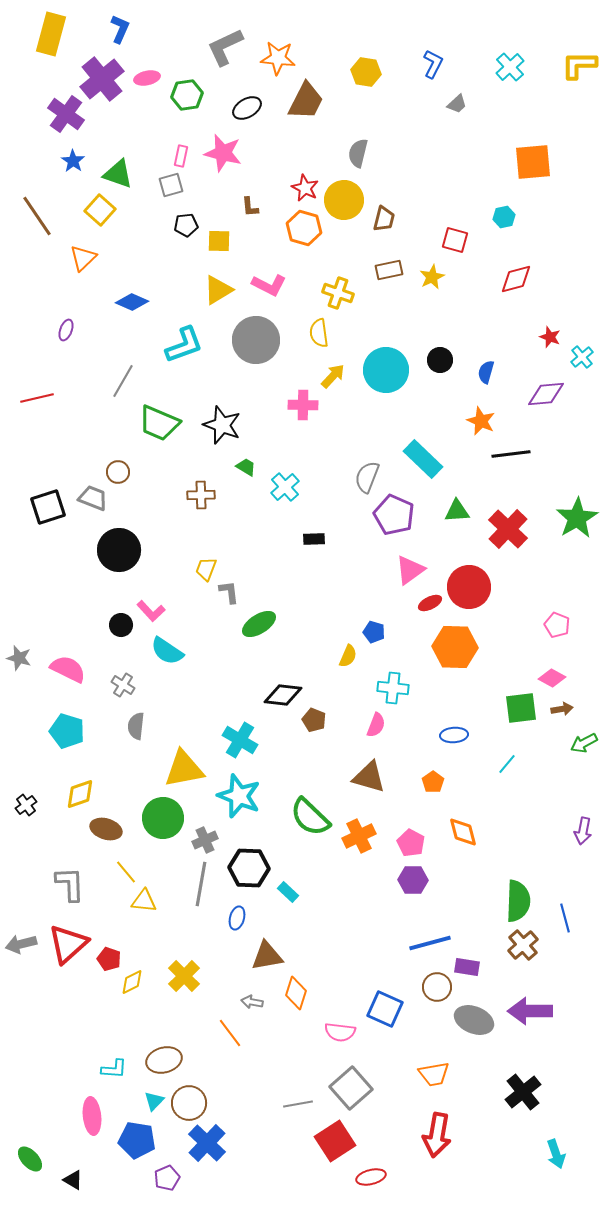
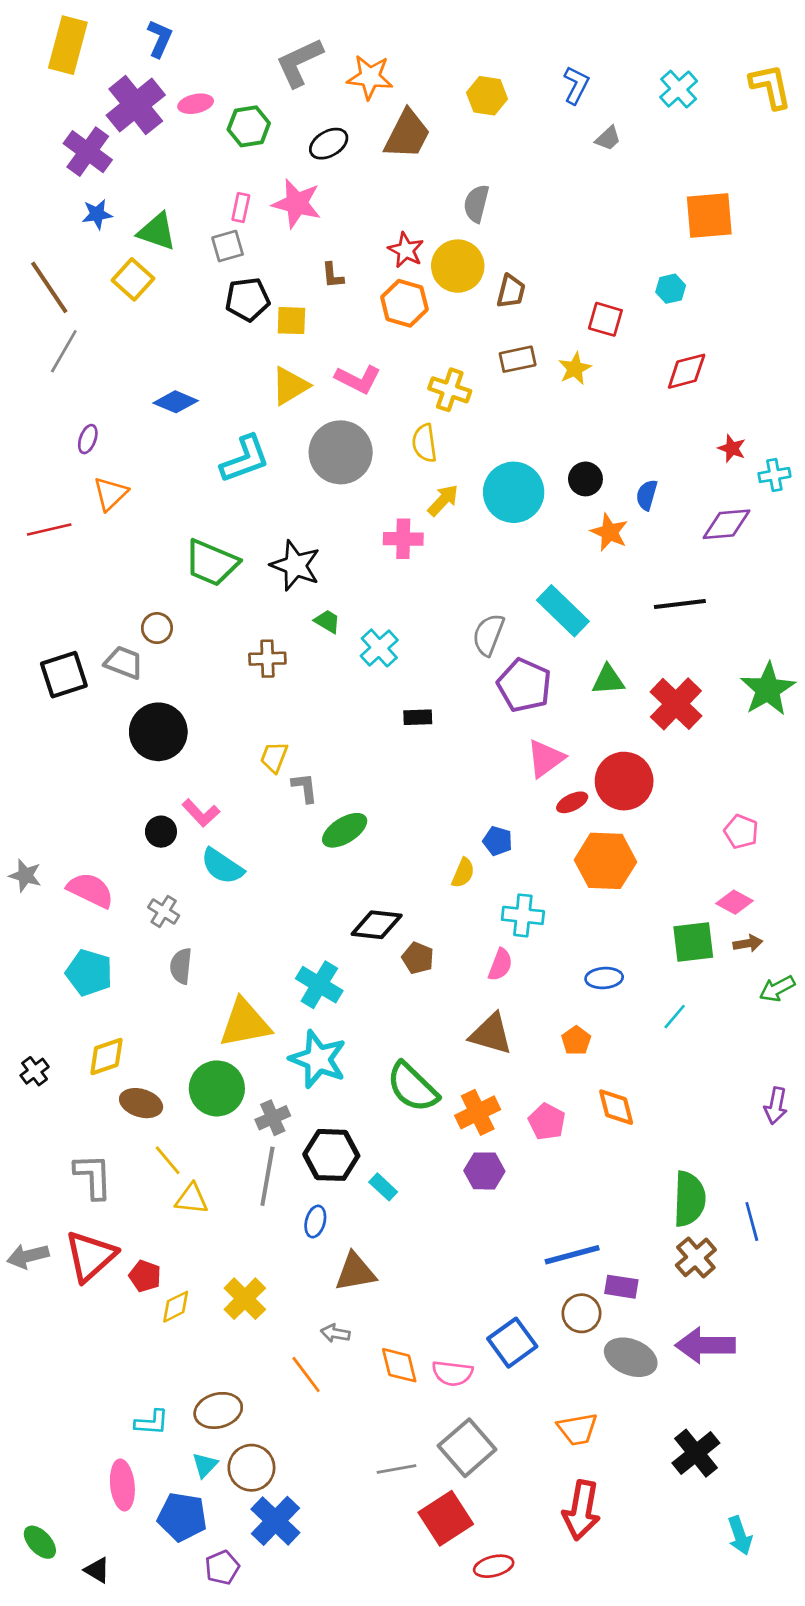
yellow L-shape: (579, 65) -> (770, 86), turned 78
blue star: (73, 161) -> (97, 214), turned 30
black pentagon: (186, 225) -> (247, 299), size x1.4
orange triangle: (83, 258) -> (110, 494), moved
cyan cross: (582, 357) -> (774, 475), turned 30
gray line: (123, 381) -> (64, 351), moved
orange star: (481, 421) -> (609, 532), moved
purple hexagon: (413, 880) -> (484, 1171), moved
orange diamond: (296, 993) -> (399, 1365), moved, turned -32
blue square: (385, 1009) -> (512, 1343), turned 30

